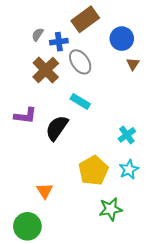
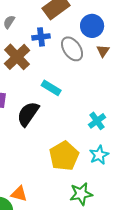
blue cross: (59, 42) -> (41, 37), moved
gray ellipse: (80, 62) -> (72, 49), moved
orange triangle: (45, 191) -> (19, 194), moved, turned -42

